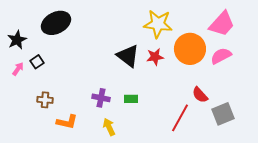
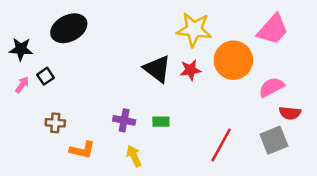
black star: (17, 40) -> (21, 49), turned 30
pink semicircle: (221, 56) -> (271, 87), moved
red semicircle: (200, 95) -> (290, 113), moved, turned -42

